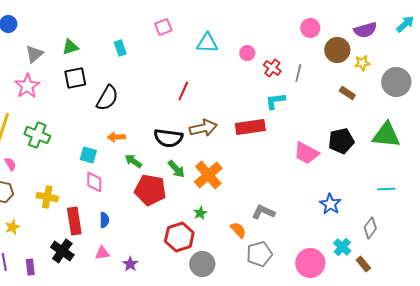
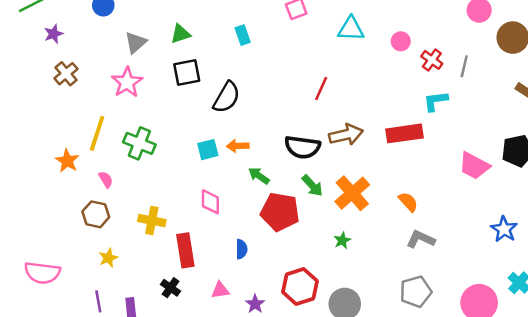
cyan square: (88, 155) -> (208, 150), moved, turned -30
blue semicircle: (104, 220) -> (241, 249), moved
orange semicircle: (238, 230) -> (408, 202), moved
red hexagon: (179, 237) -> (300, 286), moved
black cross: (62, 251) -> (171, 288), size x0.7

